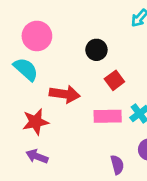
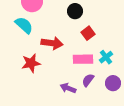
purple arrow: (37, 156) -> (68, 88), moved
purple semicircle: (117, 165) -> (88, 80), moved, turned -128

